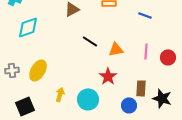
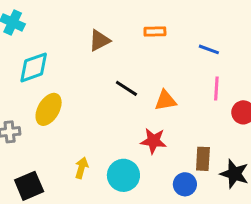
pink line: (146, 51) -> (216, 88), moved
yellow ellipse: (38, 70) -> (49, 109), moved
red star: (108, 76) -> (153, 141), turned -30

